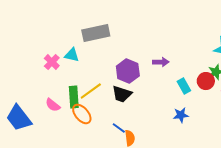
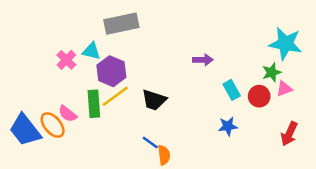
purple hexagon: (128, 71) -> (111, 71), moved
red circle: (206, 81) -> (259, 96), moved
orange ellipse: (82, 114) -> (53, 125), moved

